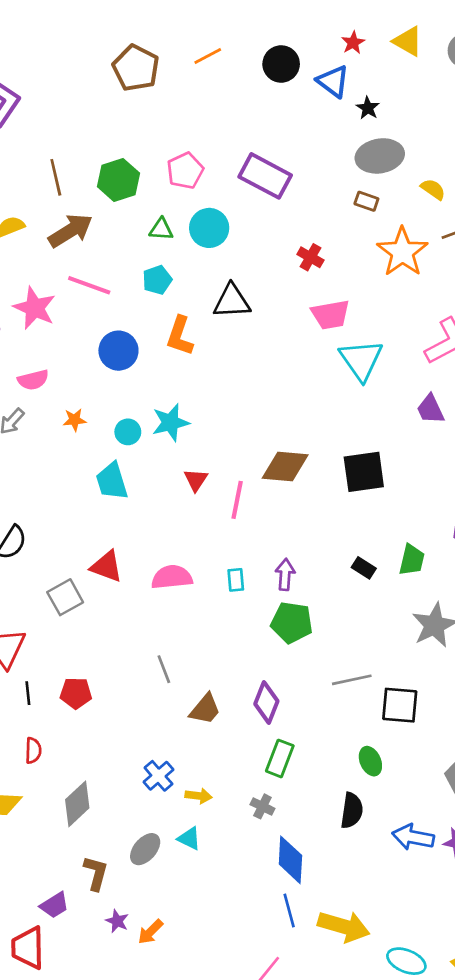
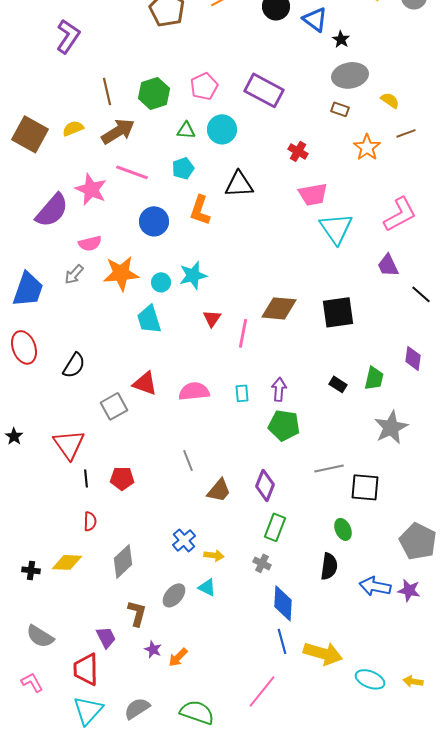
orange star: (402, 252) -> (367, 147), size x0.7
orange star: (74, 420) -> (121, 273), size x2.0
purple trapezoid: (55, 905) -> (106, 637), turned -85

